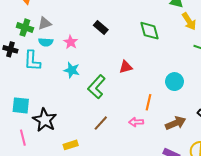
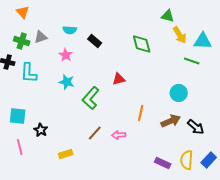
cyan semicircle: (46, 42) -> (70, 30), moved
cyan circle: (174, 82) -> (179, 93), moved
black star: (45, 120) -> (41, 130), size x0.6
pink arrow: (136, 122) -> (119, 135), moved
brown arrow: (176, 123) -> (171, 121), moved

